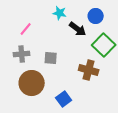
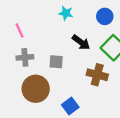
pink line: (26, 29) -> (19, 30), moved, turned -64
black arrow: (78, 29) -> (81, 42), moved

